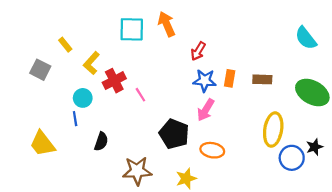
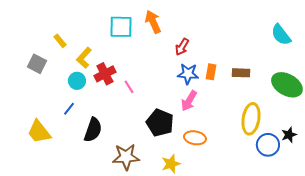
cyan circle: (83, 98) -> (77, 81), moved
blue line: (75, 119) -> (69, 109), turned 48
black semicircle: (101, 141) -> (93, 130), size x1.4

